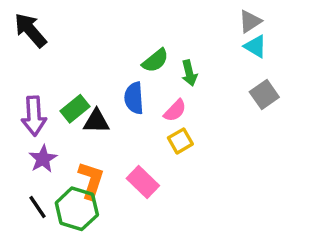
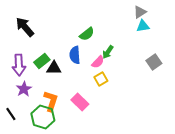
black arrow: (30, 30) -> (25, 27), moved
cyan triangle: (255, 46) -> (143, 26), turned -40
green arrow: (189, 73) -> (108, 52), moved, turned 48
gray square: (264, 94) -> (154, 62), moved
black line: (38, 207) -> (11, 114), moved

